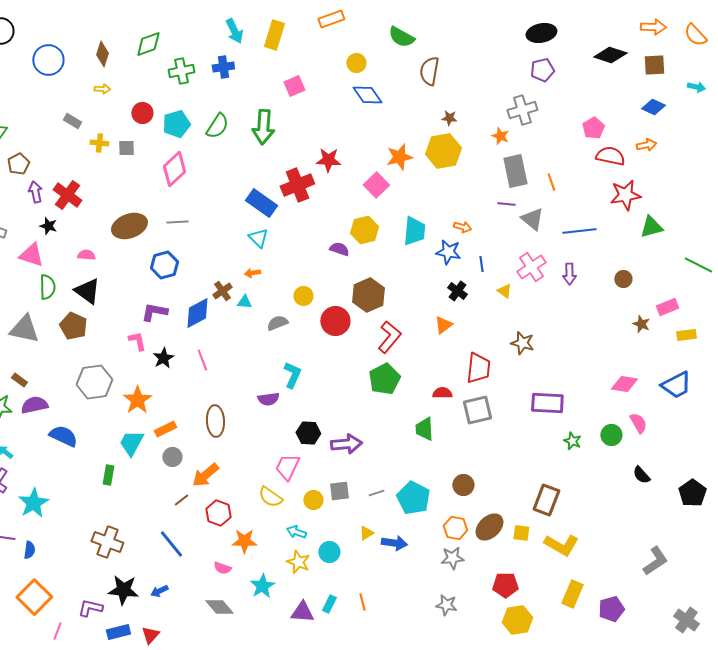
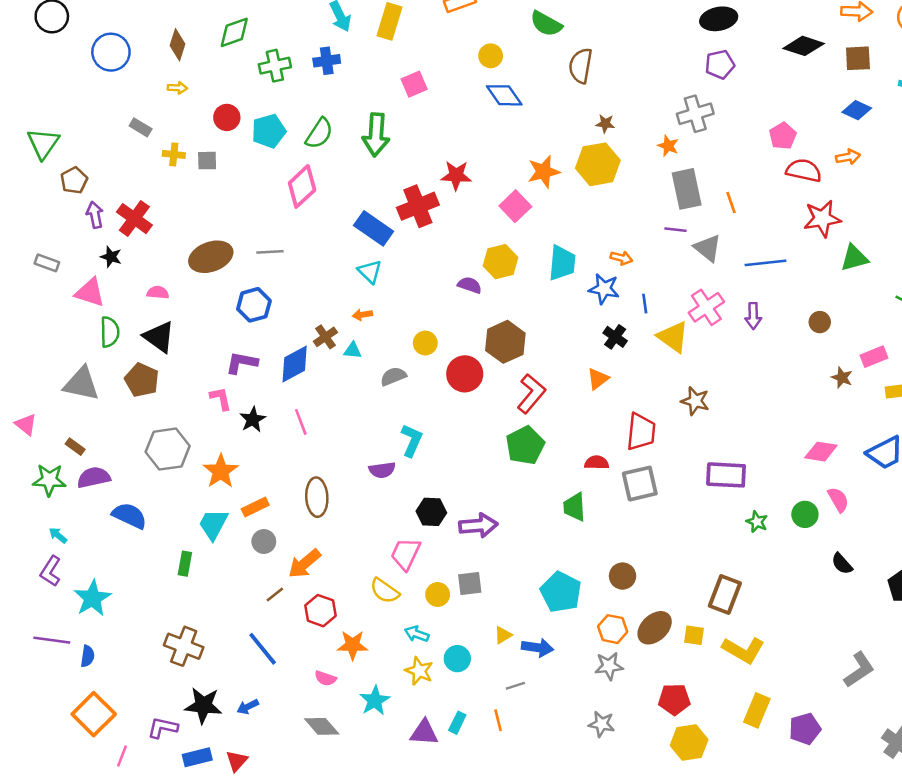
pink diamond: (174, 169) -> (302, 186), moved
yellow triangle: (504, 291) -> (673, 337), size x1.8
gray line: (376, 493) -> (515, 686), moved

